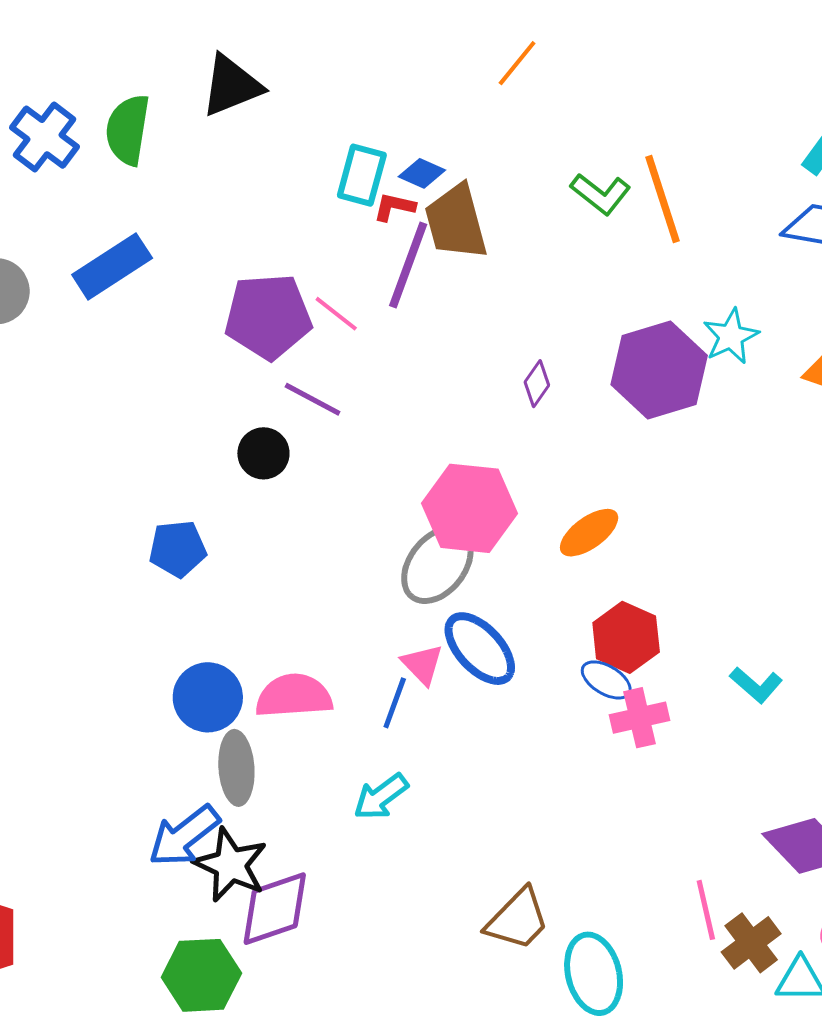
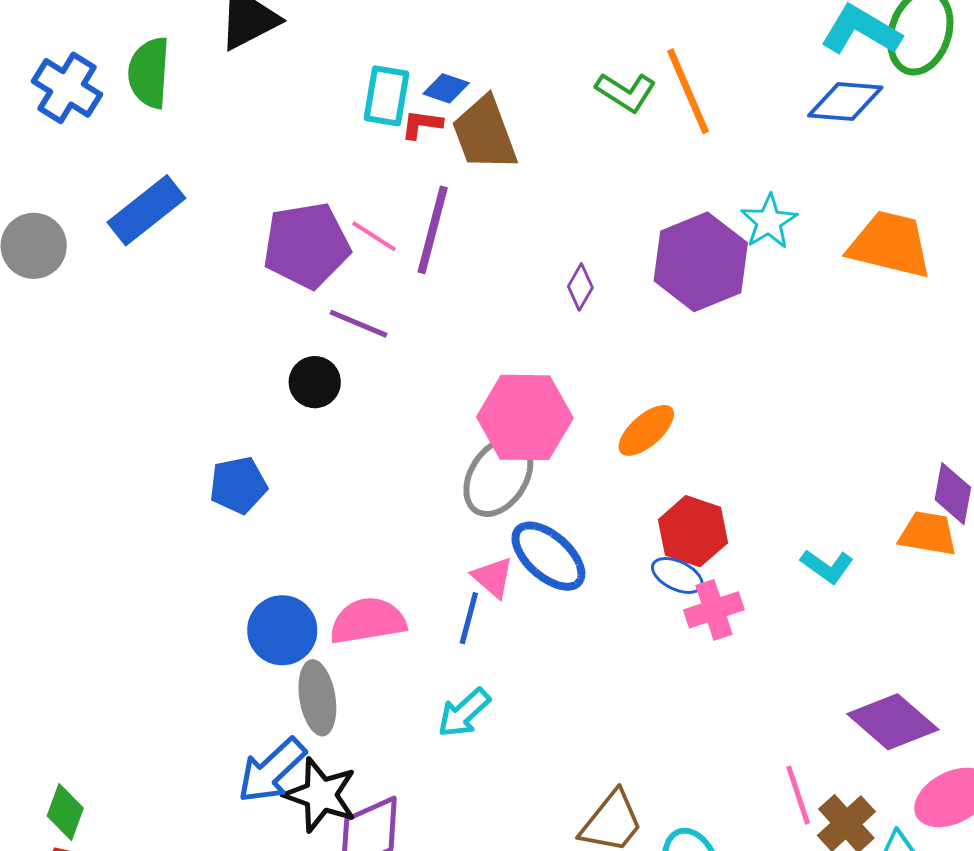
purple line: (408, 265) -> (433, 230), moved

